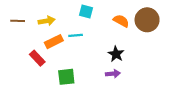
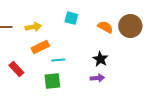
cyan line: (76, 35) -> (58, 60), moved
red rectangle: (37, 58) -> (16, 69), moved

